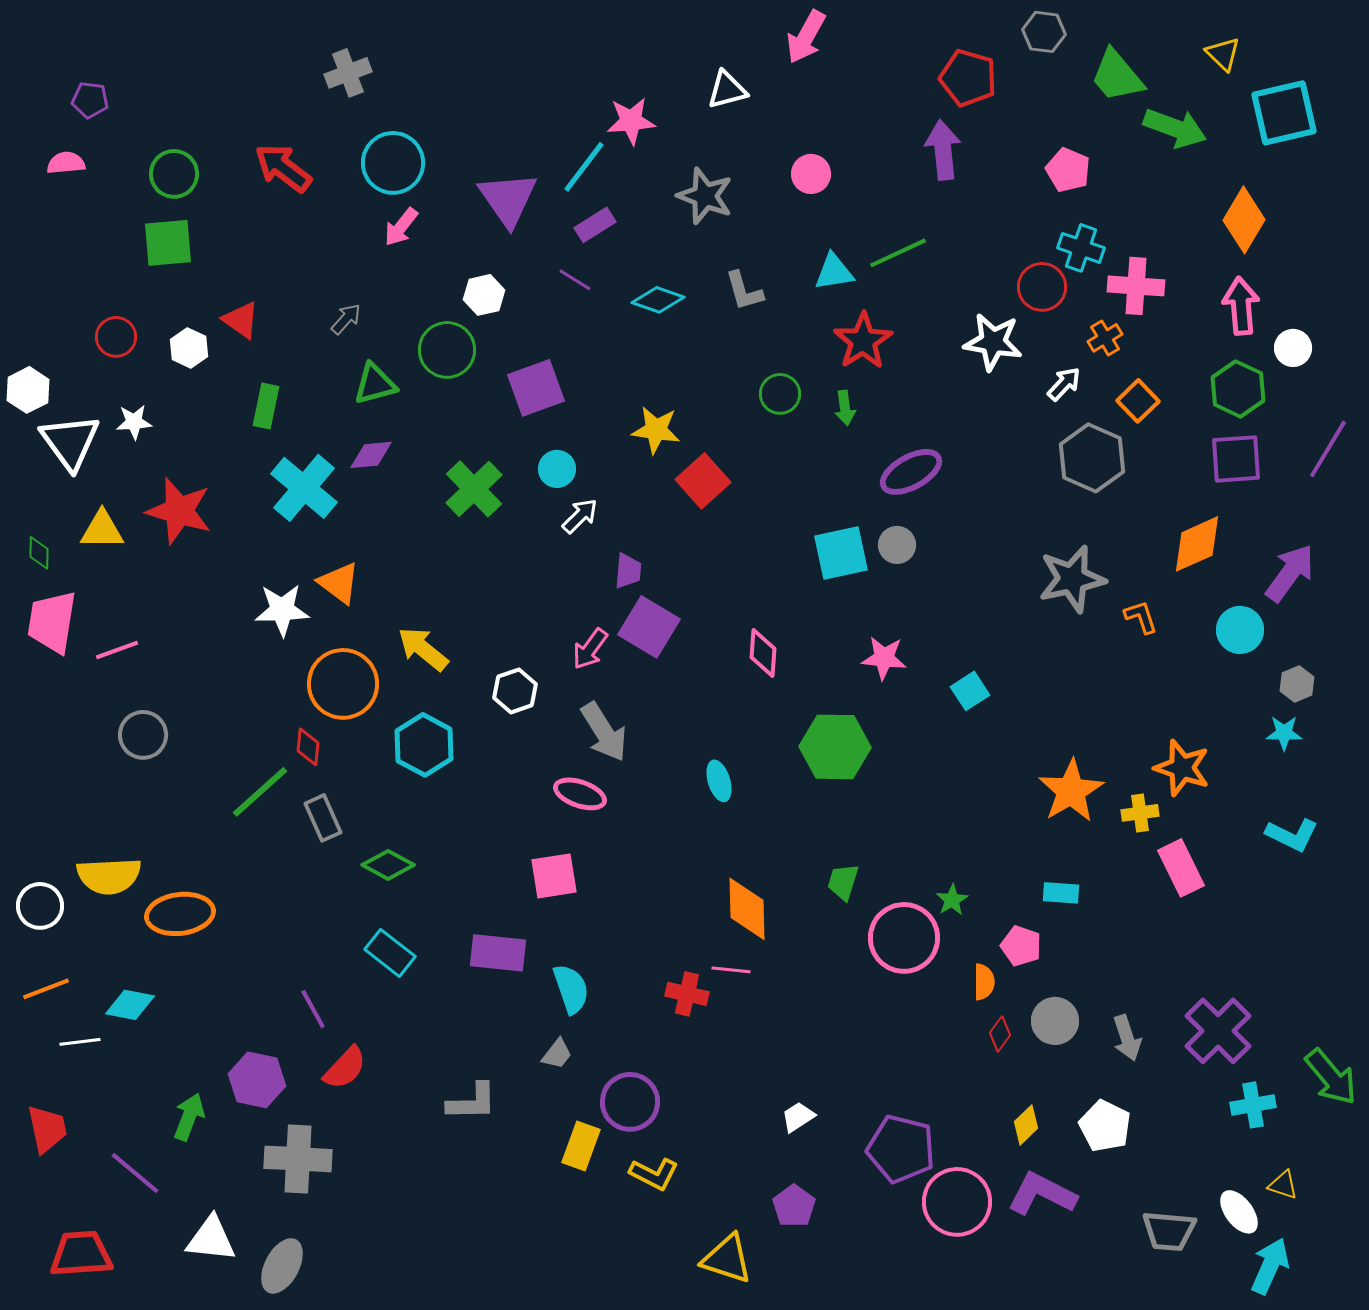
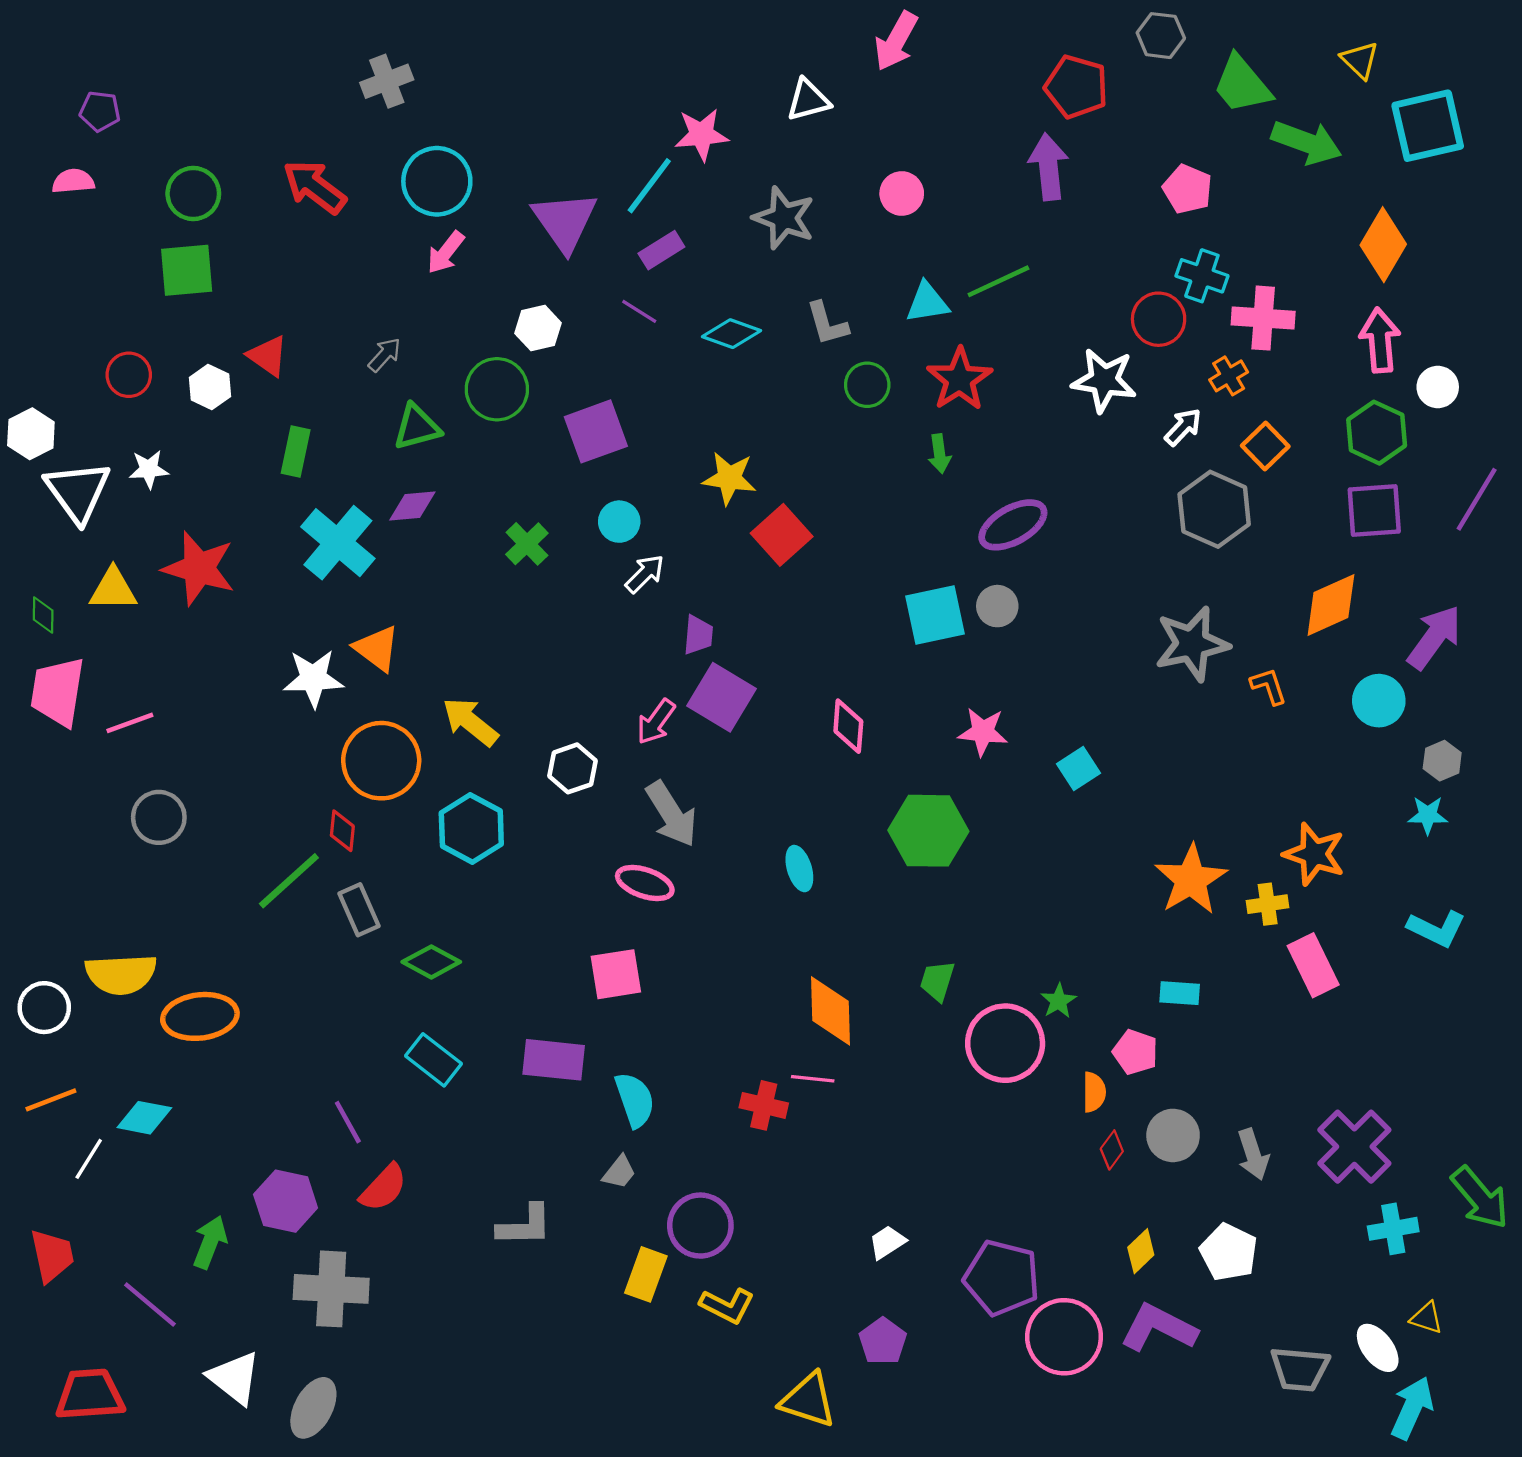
green circle: (780, 394) -> (867, 385), moved
green cross: (474, 489) -> (527, 544), size x0.7
white line: (80, 1042) -> (89, 1159), turned -51
white triangle: (211, 1239) -> (234, 1378), turned 32

